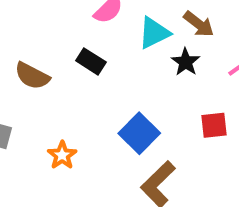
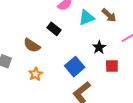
black star: (186, 62) -> (99, 47), moved
brown semicircle: (32, 76) -> (32, 45), moved

